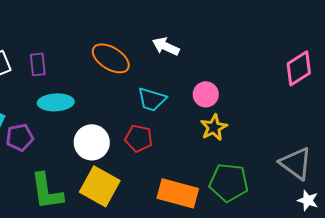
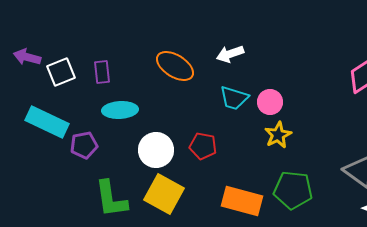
white arrow: (166, 46) -> (230, 54), turned -44
cyan trapezoid: (152, 99) -> (234, 98), moved

